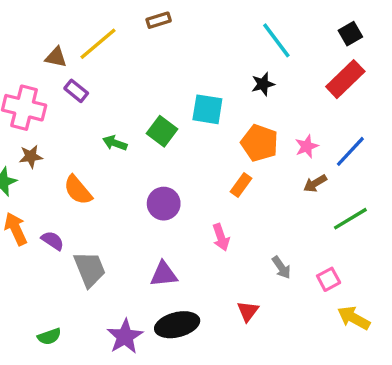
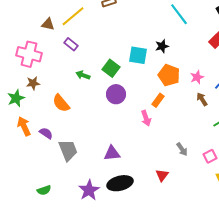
black star: (263, 84) -> (162, 46), moved
purple rectangle: (76, 91) -> (71, 44), moved
brown arrow: (315, 183) -> (202, 99), turned 88
purple circle: (164, 204) -> (116, 94), moved
pink arrow: (221, 237) -> (146, 118), moved

